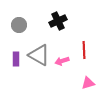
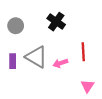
black cross: (58, 21) -> (56, 22), turned -30
pink triangle: (88, 83) -> (87, 86), turned -40

